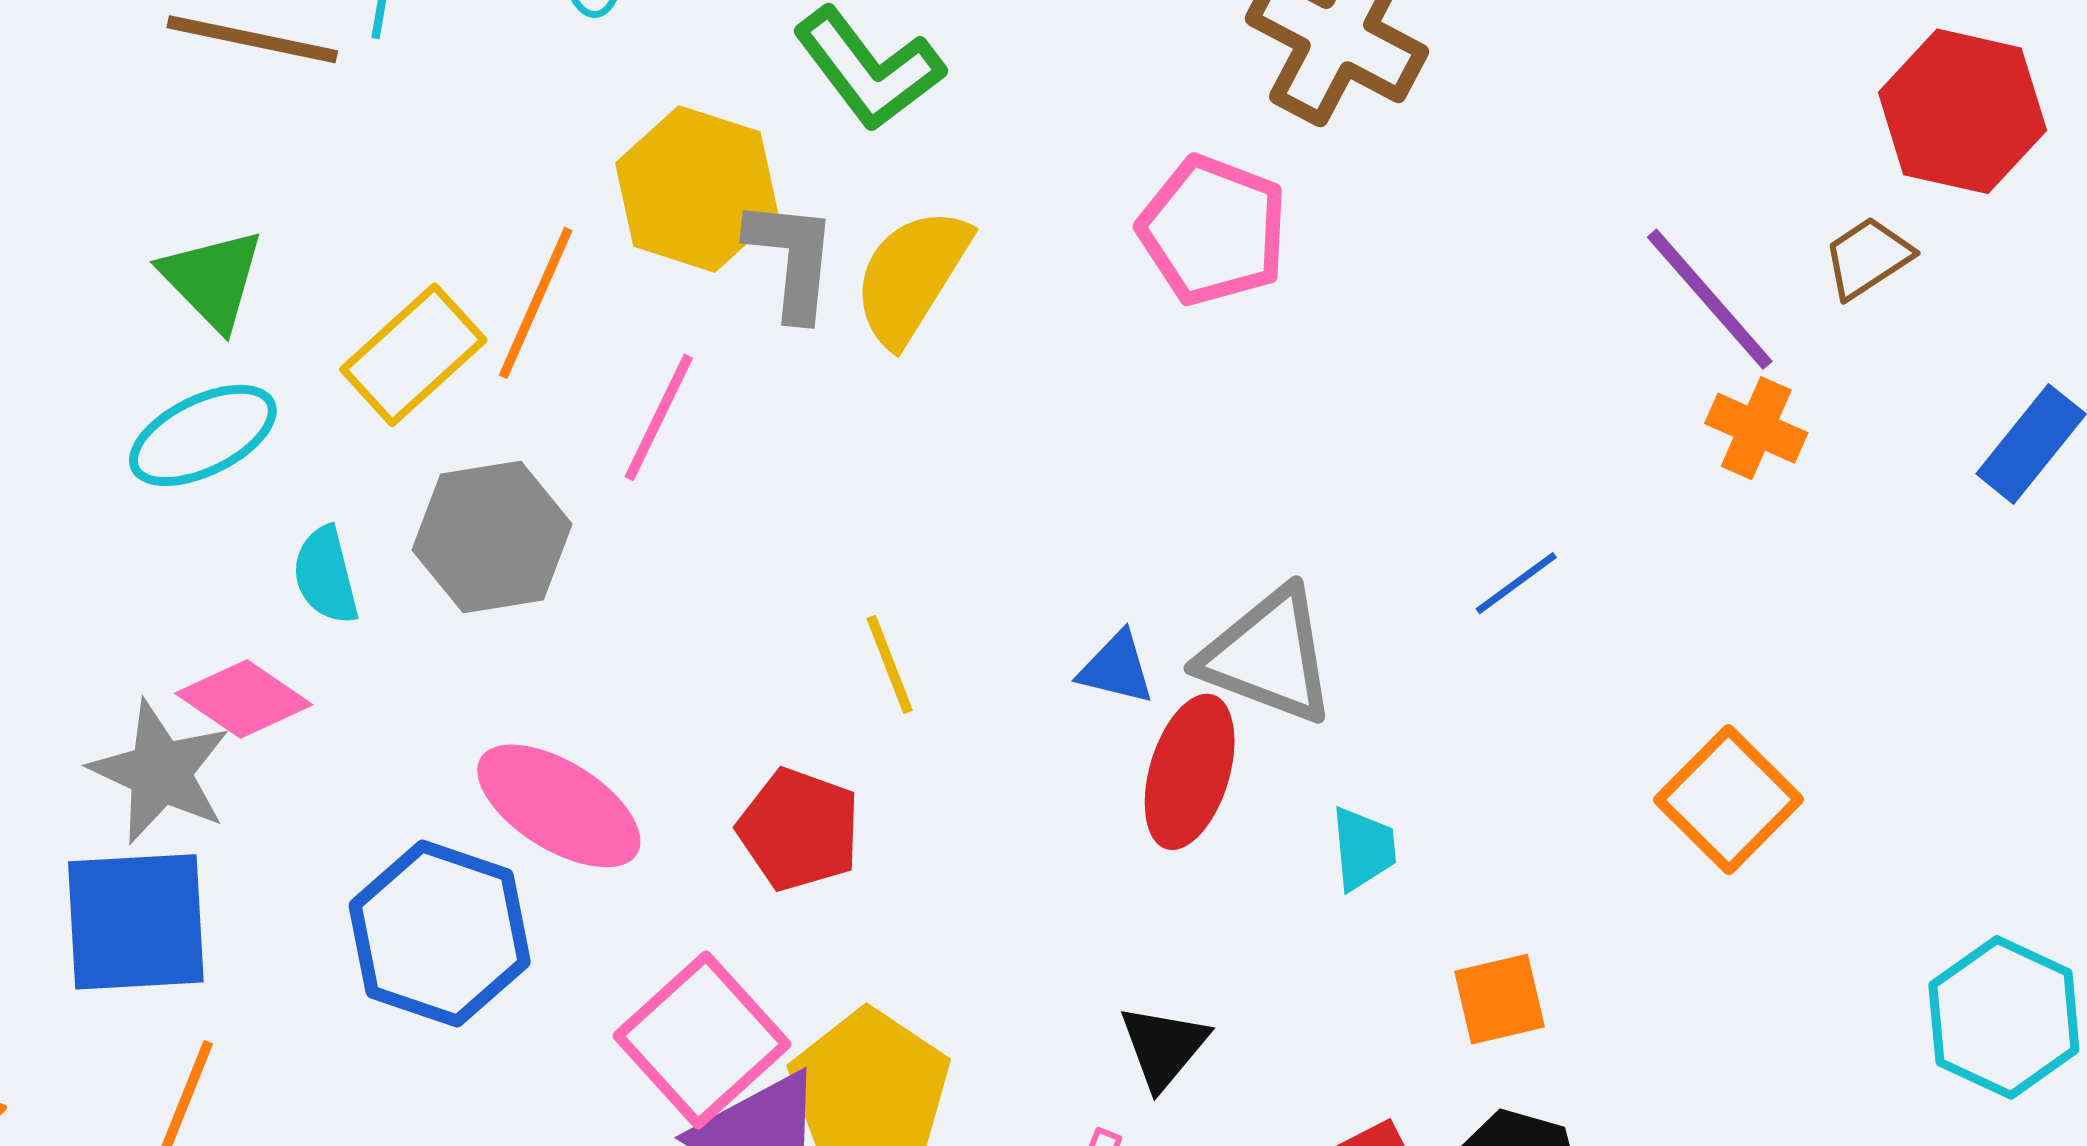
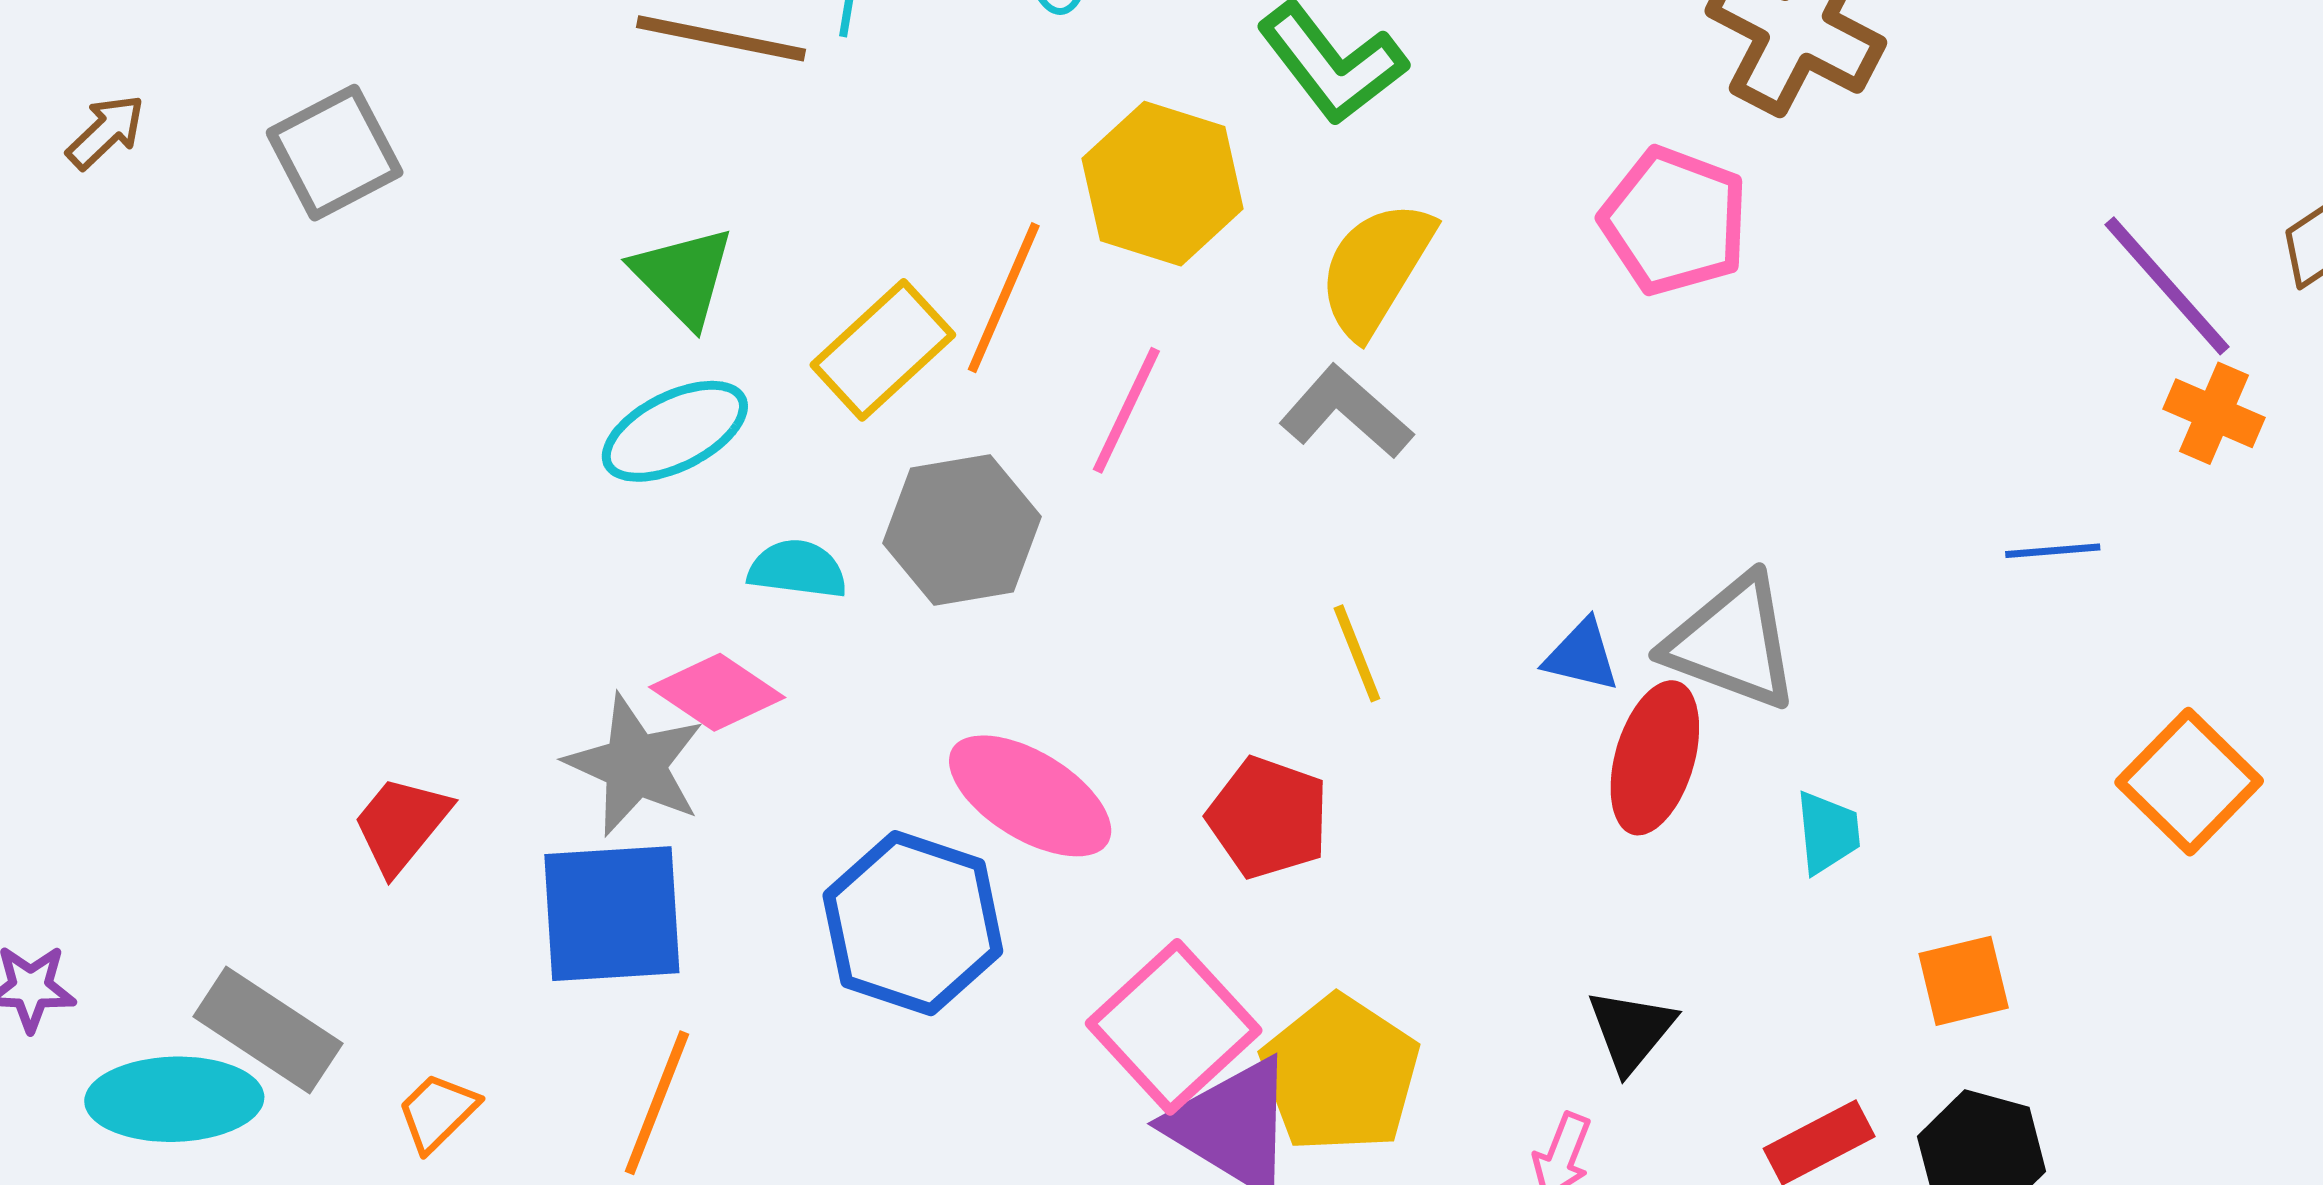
gray L-shape: (792, 259) -> (1346, 412), moved, turned -54
cyan semicircle: (326, 575) -> (797, 569), turned 112
blue line: (1516, 583) -> (2053, 551), moved, turned 32

